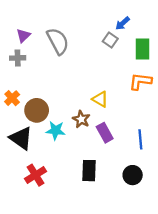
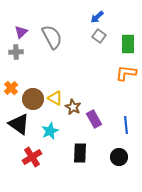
blue arrow: (123, 23) -> (97, 17), moved
yellow triangle: (100, 99) -> (55, 98), moved
cyan star: (56, 130) -> (50, 131), moved, turned -30

